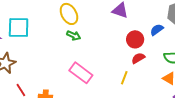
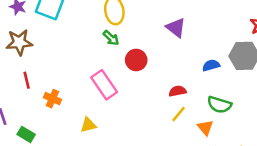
red circle: (135, 39) -> (136, 60), moved
yellow line: (124, 78) -> (179, 114), moved

